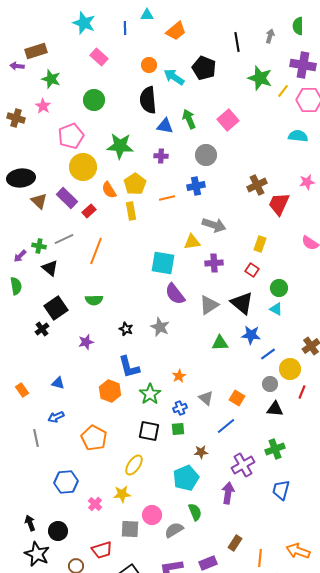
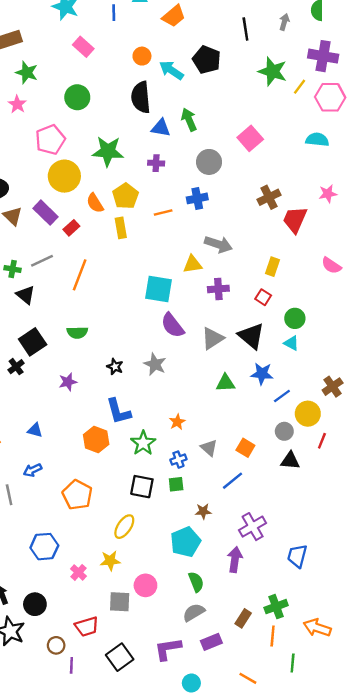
pink square: (228, 120) -> (250, 138), moved
green cross: (275, 449) -> (276, 607), moved
gray semicircle: (174, 530) -> (194, 612), moved

